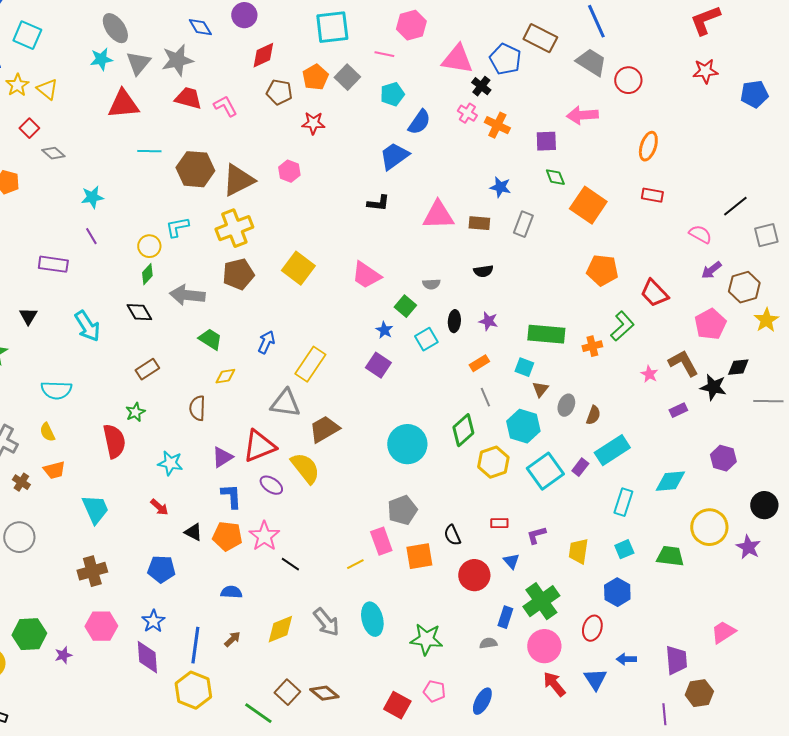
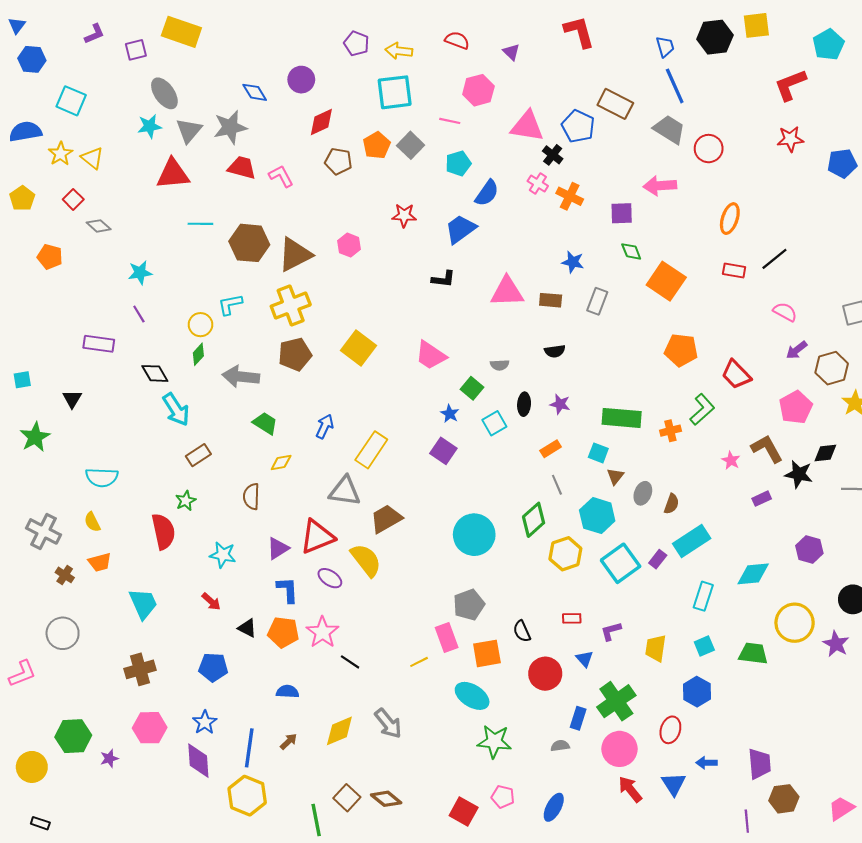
red star: (313, 123) -> (404, 215), moved
black line: (735, 206) -> (774, 259), moved
black diamond: (139, 312) -> (155, 373), moved
cyan arrow: (87, 326) -> (176, 409), moved
cyan ellipse: (372, 619) -> (472, 696), moved, turned -44
pink trapezoid: (723, 632) -> (841, 808), moved
green line: (258, 713) -> (316, 820), turned 44

